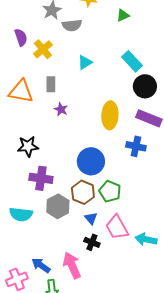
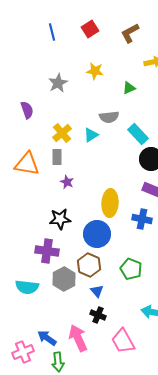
gray semicircle: (72, 25) -> (109, 117), moved
yellow cross: (43, 49) -> (62, 133), moved
yellow ellipse: (110, 115) -> (110, 203), moved
black star: (28, 146) -> (60, 219), moved
green pentagon: (110, 191) -> (131, 269), moved
pink trapezoid: (117, 227) -> (123, 341), moved

